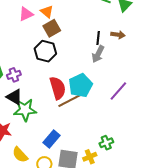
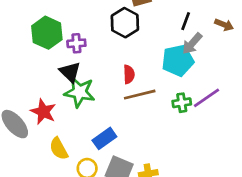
black line: (98, 38) -> (186, 21), moved
cyan pentagon: (81, 85) -> (178, 60), moved
red semicircle: (58, 88) -> (129, 74), size x0.6
green cross: (106, 143) -> (182, 103), moved

